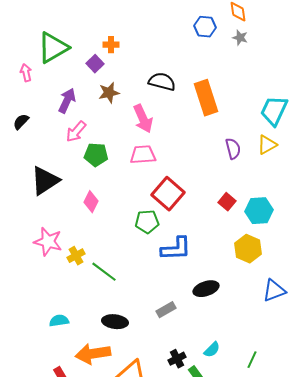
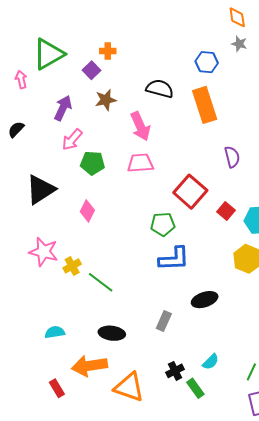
blue hexagon: (205, 27) -> (207, 62), moved
red square: (168, 194) -> (190, 192), moved
green pentagon: (147, 222) -> (163, 224), moved
gray rectangle: (166, 310) -> (164, 321), turned -36

